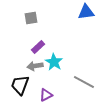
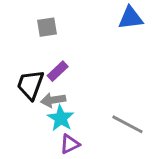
cyan star: (54, 62) -> (61, 118), moved
black trapezoid: (20, 85) -> (30, 85), moved

